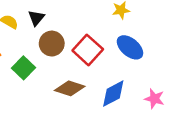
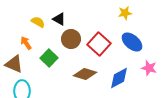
black triangle: (36, 18) -> (59, 19), turned -40
pink star: (154, 99) -> (149, 68), moved

